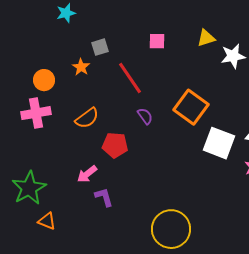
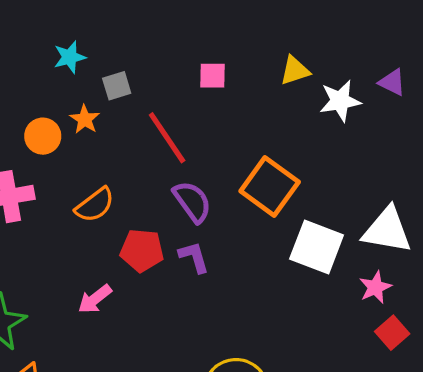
cyan star: (66, 13) -> (70, 57), moved
orange circle: (44, 80) -> (43, 136), moved
purple semicircle: (145, 116) -> (192, 202), size x1.5
purple L-shape: (104, 197) -> (194, 257), moved

